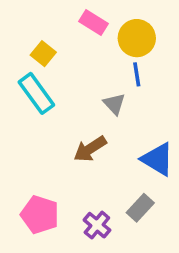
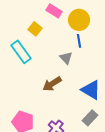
yellow square: (43, 54) -> (35, 29), moved
gray rectangle: (140, 208) -> (90, 118), moved

